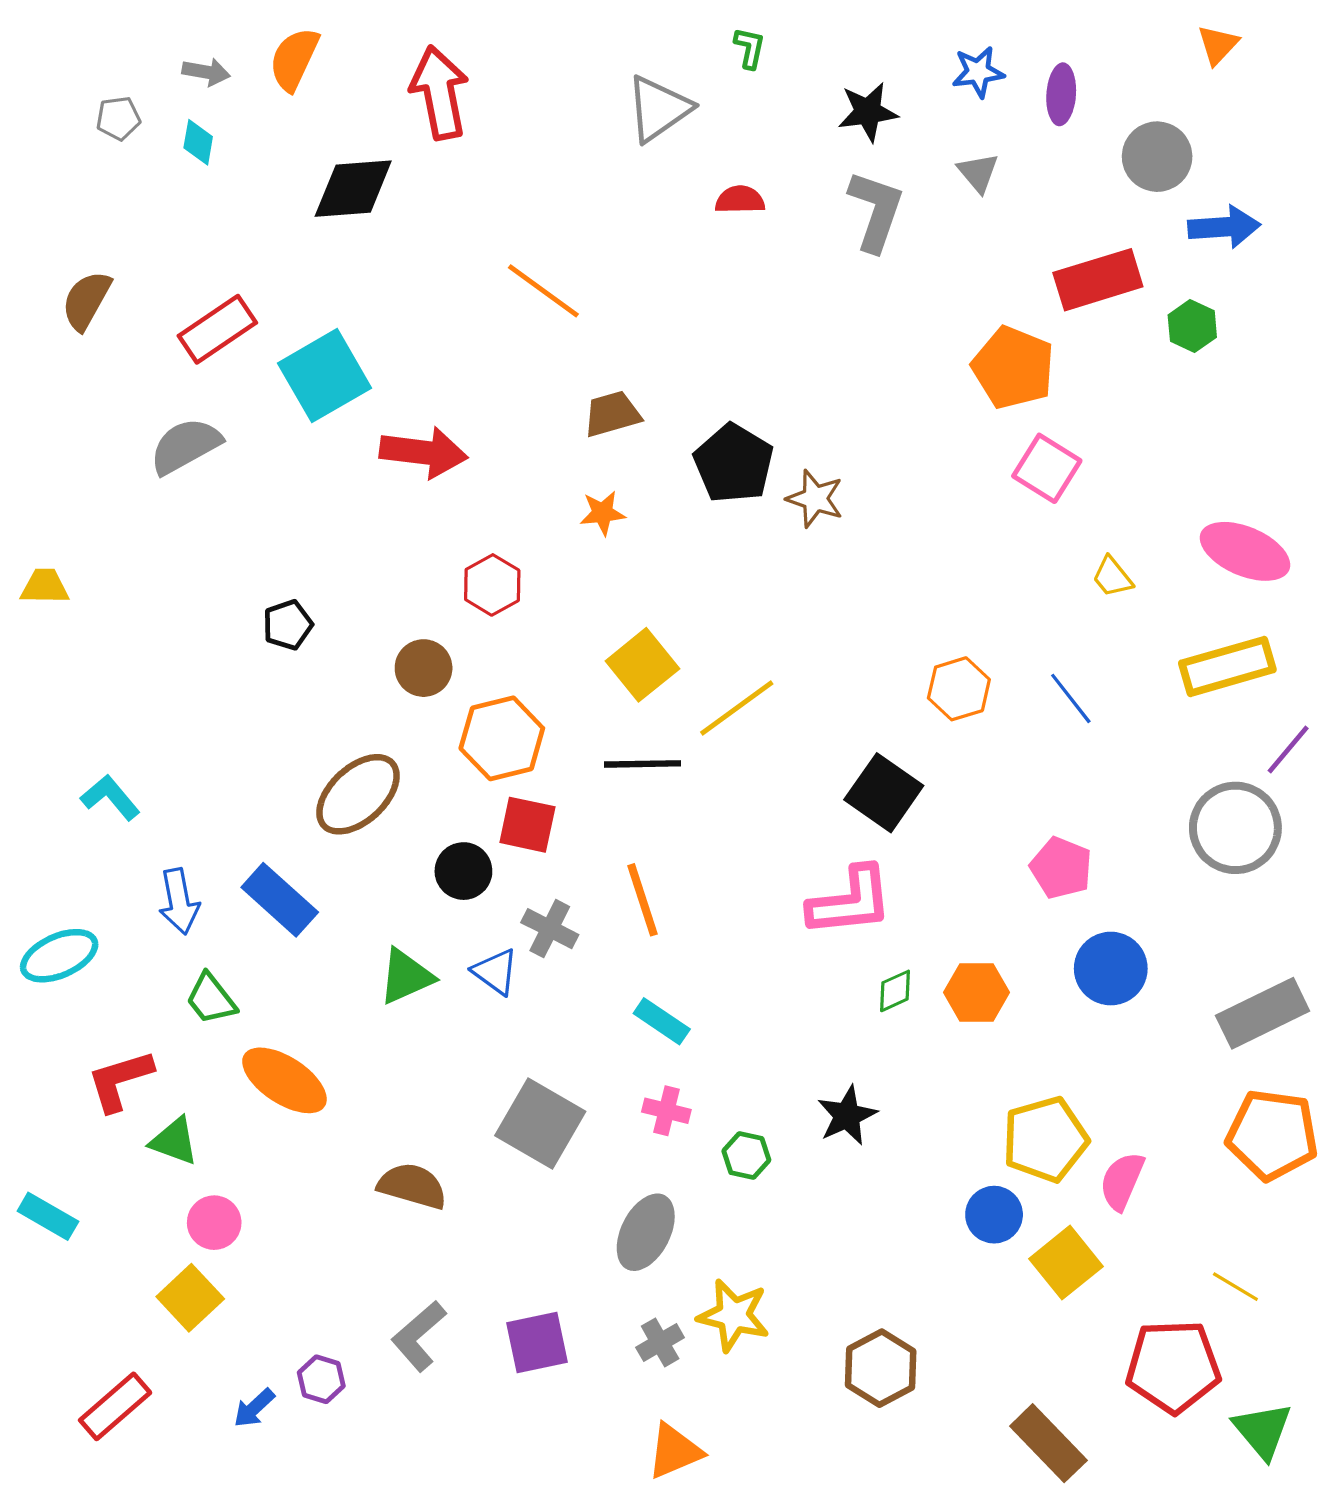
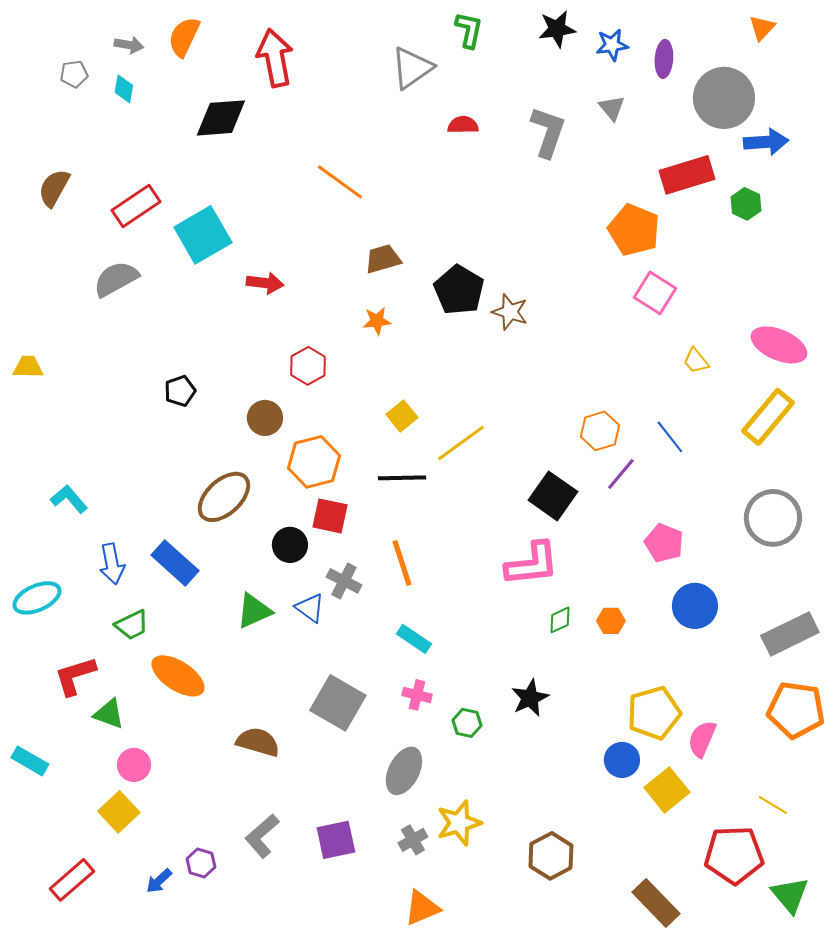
green L-shape: (750, 48) -> (469, 30), size x1.4
black star: (868, 112) -> (557, 29), moved
gray circle: (1157, 157) -> (724, 98), size x1.4
red arrow: (424, 452) -> (265, 283), size x0.7
yellow square: (642, 665) -> (402, 416), size x0.7
yellow rectangle: (1227, 666) -> (768, 417), turned -34
purple line: (1288, 750) -> (621, 474), moved
orange hexagon: (977, 992) -> (611, 621), size x0.7
green trapezoid: (211, 999) -> (132, 625), turned -78
yellow star: (734, 1315) -> (459, 823), turned -30

